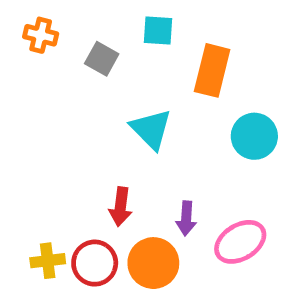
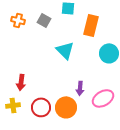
orange cross: (41, 35) -> (18, 20), moved
red arrow: (120, 207) -> (21, 82), moved
yellow cross: (48, 261) -> (13, 105), moved

